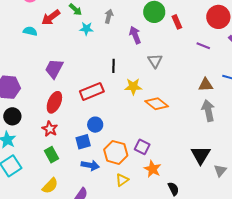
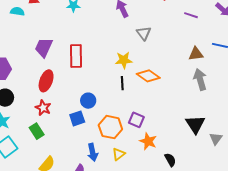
black line: (113, 66) -> (122, 83), moved
red rectangle: (92, 91) -> (76, 56), moved, turned -65
green rectangle: (51, 155) -> (37, 131), moved
blue arrow: (90, 165) -> (93, 152), moved, turned 72

